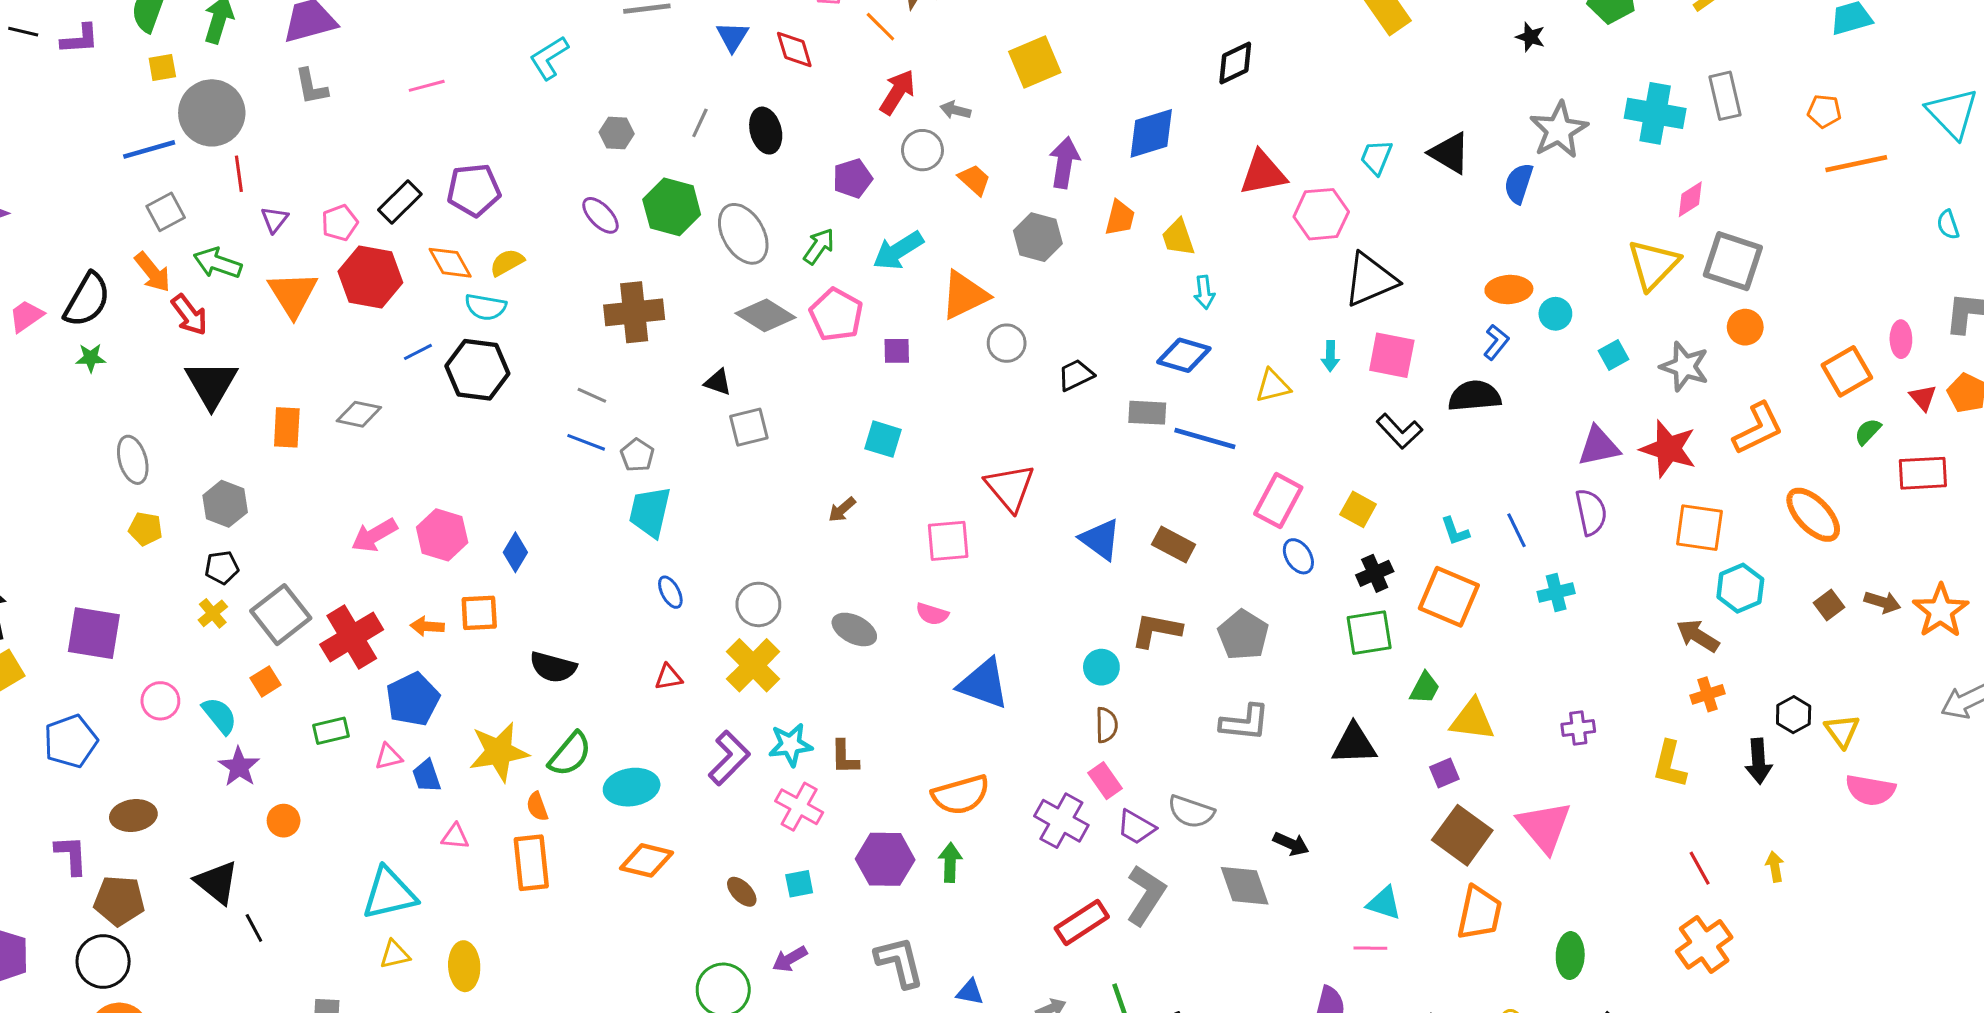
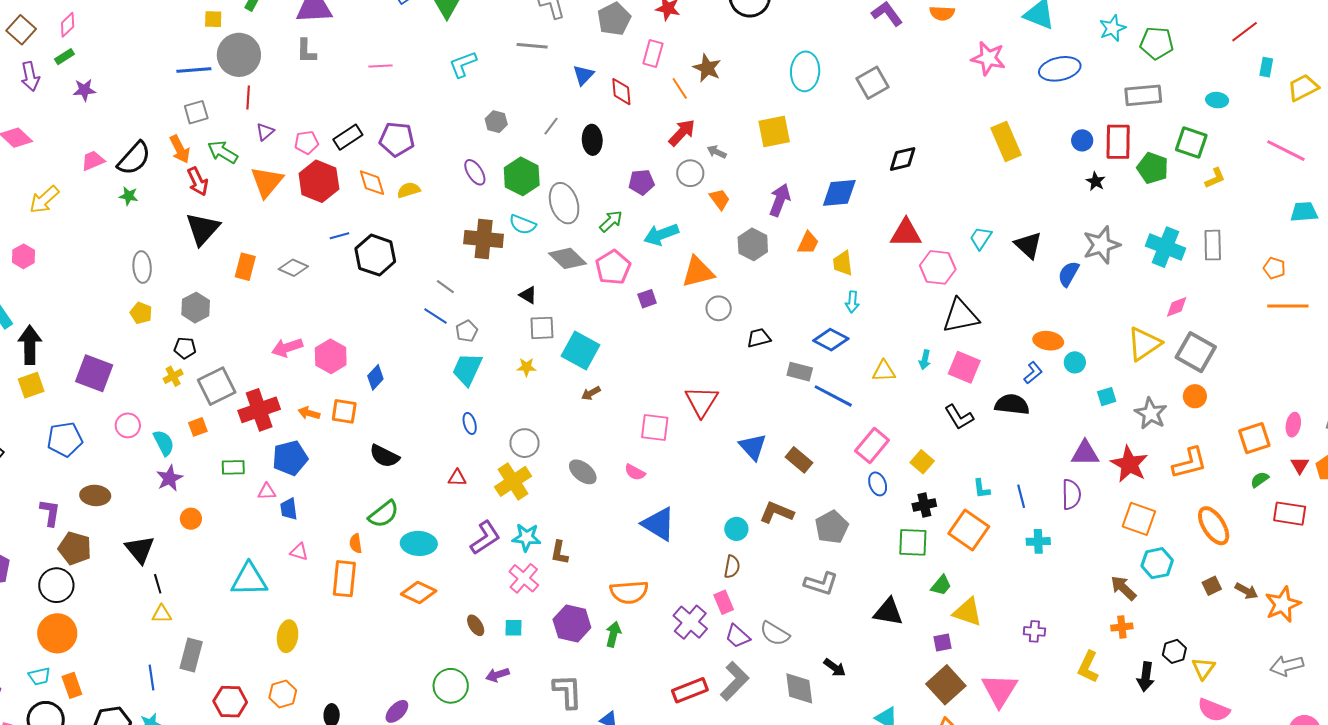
cyan semicircle: (486, 307) -> (523, 224), moved
purple square: (897, 351) -> (647, 299), turned -30
cyan square: (883, 439) -> (581, 351), moved, size x1.5
yellow star: (499, 752) -> (526, 367), moved, size x0.5
yellow triangle: (395, 954) -> (162, 614), moved

